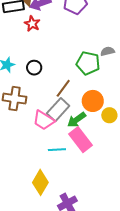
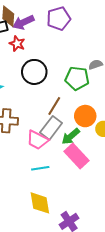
black circle: (34, 68) -> (34, 72), moved, size x1.6
cyan line: (57, 150) -> (40, 168), moved
yellow diamond: (40, 182) -> (40, 203), turned -35

